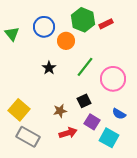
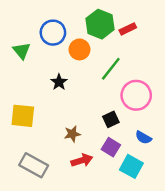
green triangle: (12, 34) -> (22, 51), moved
green line: (85, 67) -> (111, 69), moved
black square: (84, 101) -> (111, 119), moved
yellow square: (19, 110) -> (23, 116), moved, turned -35

